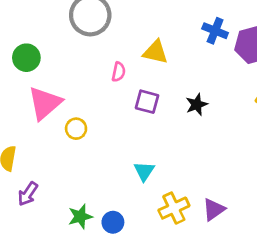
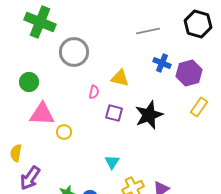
pink triangle: (45, 103) -> (42, 114), turned 44
black star: (197, 105) -> (149, 115), size x1.8
purple arrow: (28, 194) -> (30, 178), size x1.4

